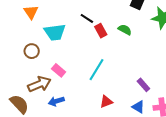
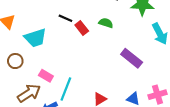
cyan line: (97, 70) -> (66, 89), moved
purple rectangle: (143, 85) -> (132, 58), moved, size x1.5

